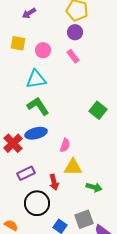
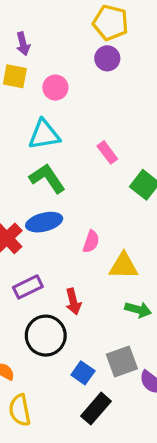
purple arrow: (29, 13) -> (23, 44), moved, turned -72
pink rectangle: (73, 56) -> (107, 152), moved
yellow triangle: (73, 167) -> (124, 266), moved

